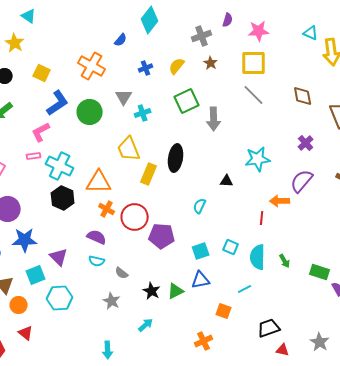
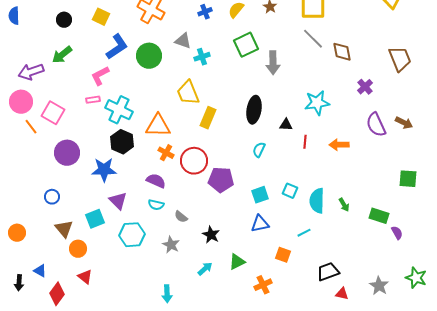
brown diamond: (303, 96) -> (342, 52), moved
gray triangle: (124, 97) -> (183, 41), turned -42
black ellipse: (176, 158) -> (254, 110), moved
purple semicircle: (302, 181) -> (376, 125), moved, turned -65
red line: (262, 218) -> (305, 142), moved
blue star: (25, 240) -> (104, 170), moved
green triangle: (176, 291) -> (237, 262), moved
cyan hexagon: (60, 298) -> (132, 235), moved

